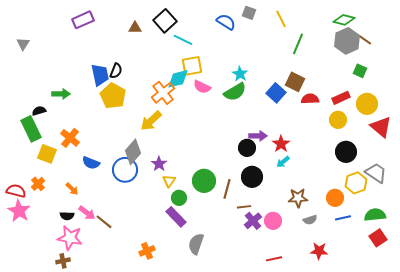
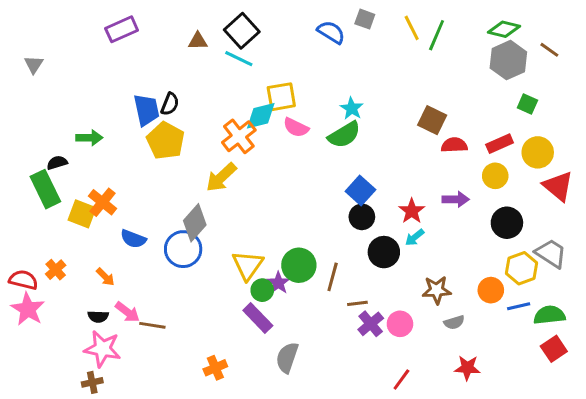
cyan line: (183, 40) -> (239, 59), moved
brown line: (365, 40) -> (549, 50), moved
green line: (298, 44) -> (437, 35), moved
blue square: (276, 93) -> (360, 190), moved
purple arrow: (258, 136) -> (456, 199), moved
yellow square: (47, 154) -> (82, 214), moved
purple star: (159, 164) -> (278, 283), moved
black circle: (252, 177) -> (384, 252), moved
yellow triangle: (169, 181) -> (248, 265), size x1.6
blue line: (343, 218) -> (519, 306), moved
brown line: (104, 222) -> (152, 325), turned -30
red line: (274, 259) -> (401, 380), turned -42

